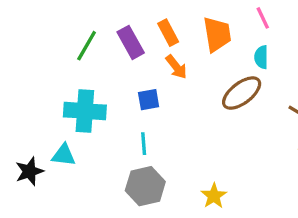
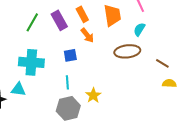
cyan semicircle: (261, 57) -> (139, 29), turned 32
brown ellipse: (242, 93) -> (127, 51), turned 30
yellow star: (214, 196) -> (93, 95), moved

